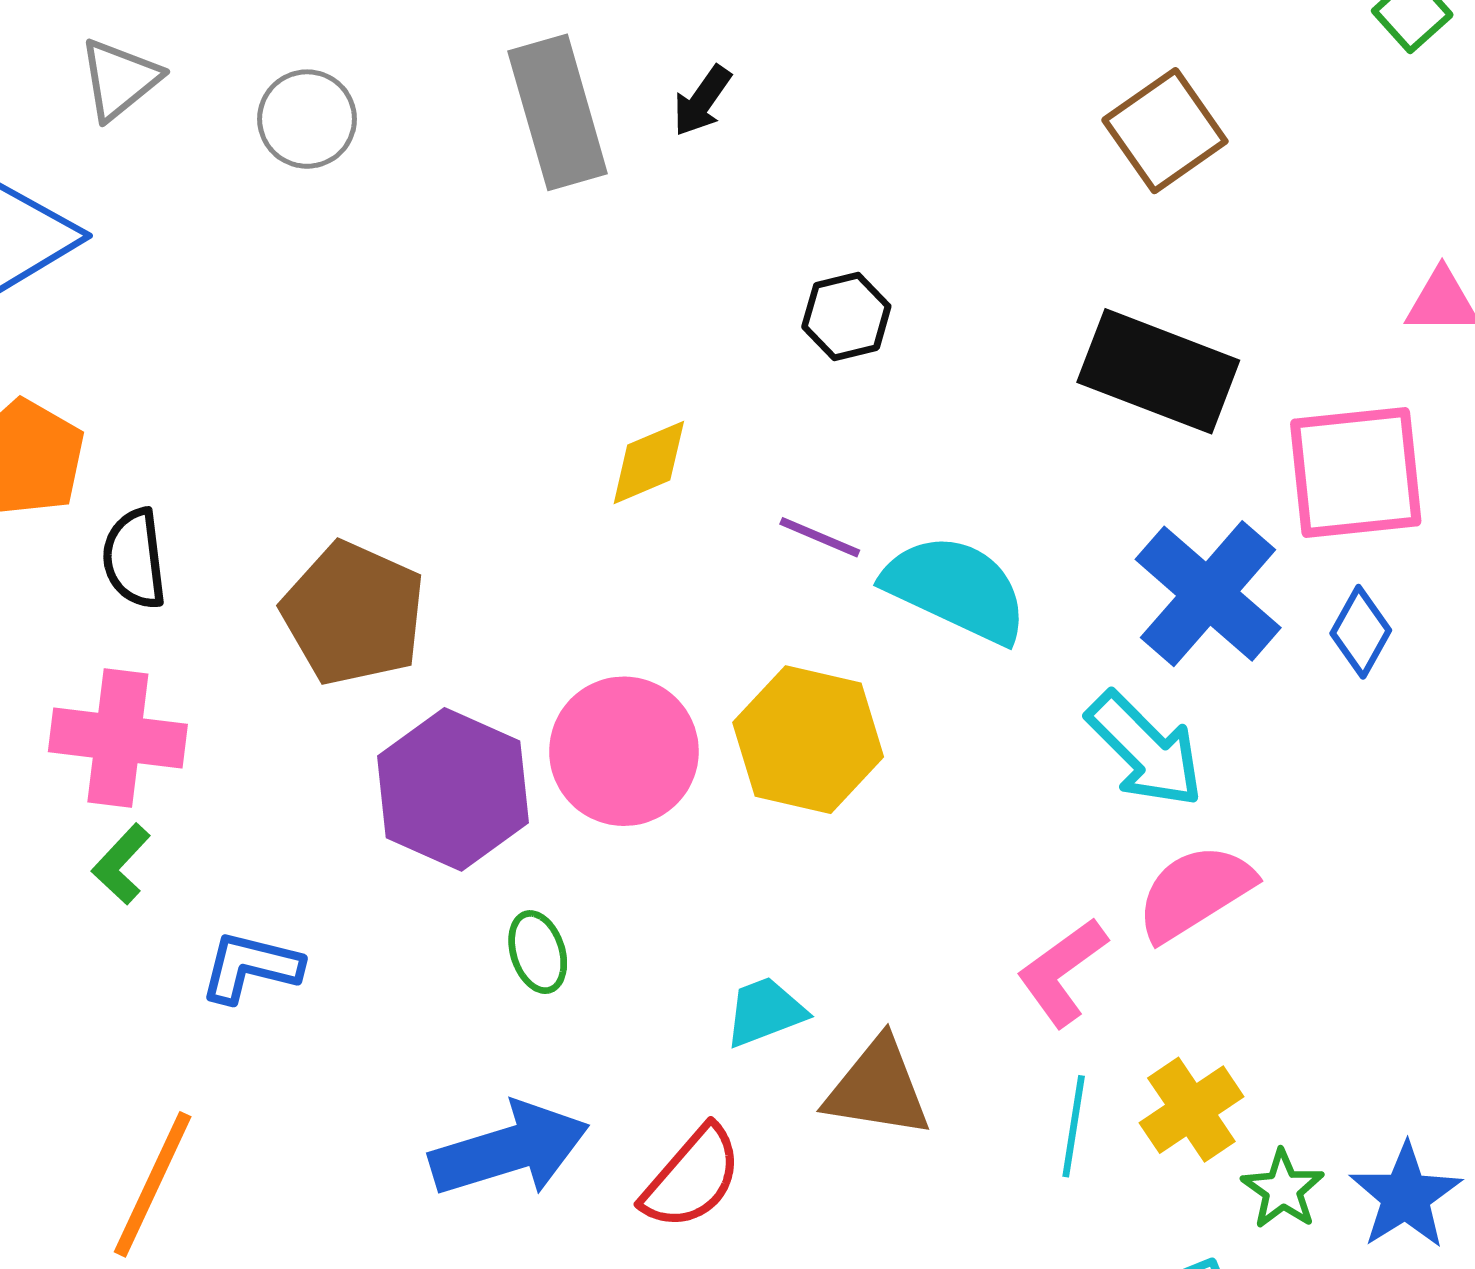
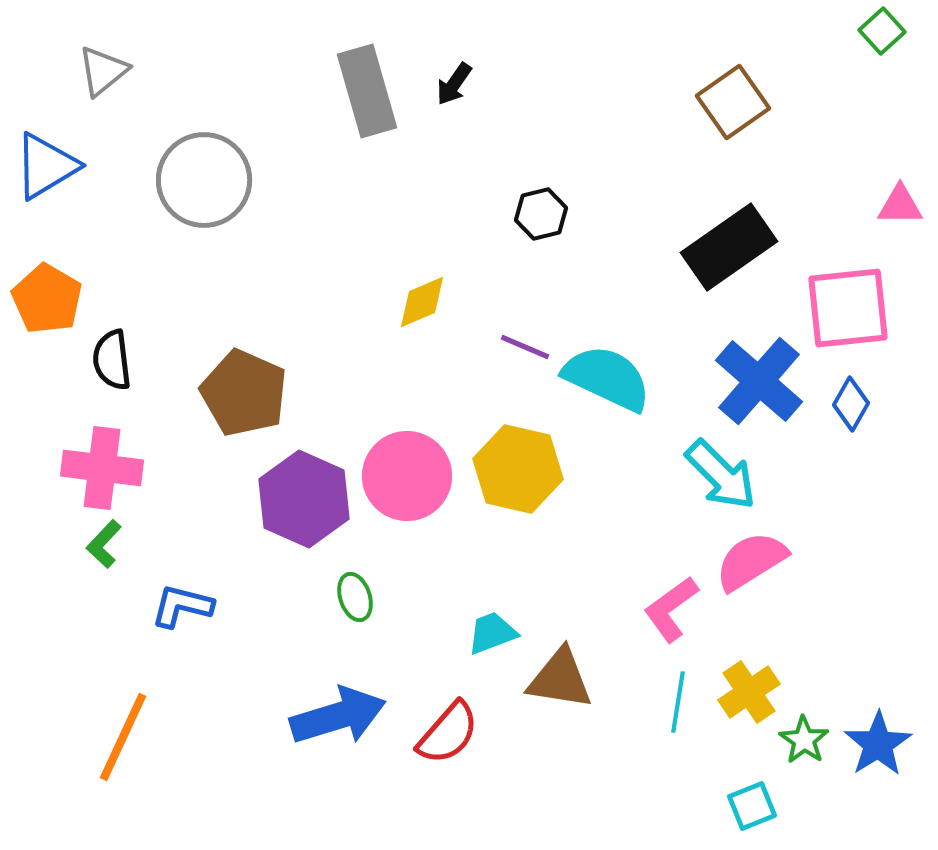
gray circle: (307, 119) -> (204, 180), moved, size x1.6
black rectangle: (1158, 371) -> (729, 247), turned -56

